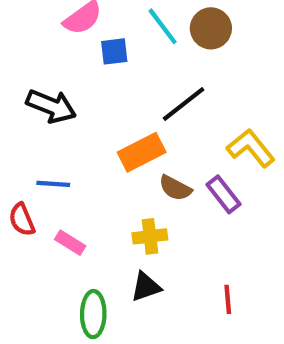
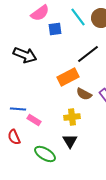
blue line: (53, 184) -> (18, 109), moved
red semicircle: (22, 220) -> (14, 137), moved
black triangle: (146, 287) -> (70, 141), turned -42
green ellipse: (93, 314) -> (45, 154), turned -60

